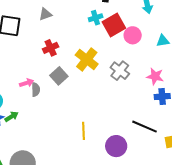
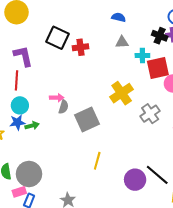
gray triangle: (45, 14) -> (122, 42), moved
red cross: (51, 48) -> (81, 47), moved
gray square: (59, 76) -> (87, 120), moved, size x1.4
purple circle: (116, 146) -> (135, 180), moved

